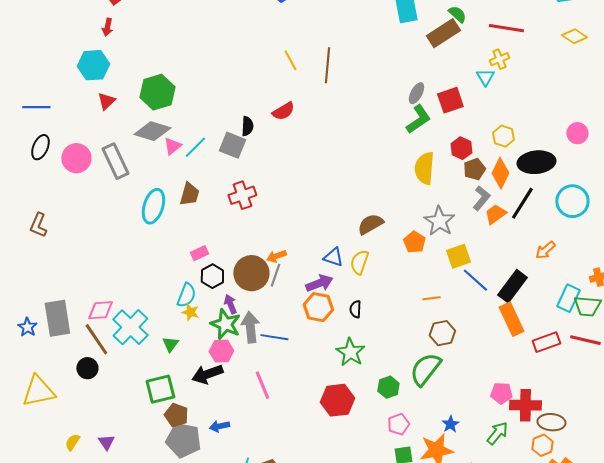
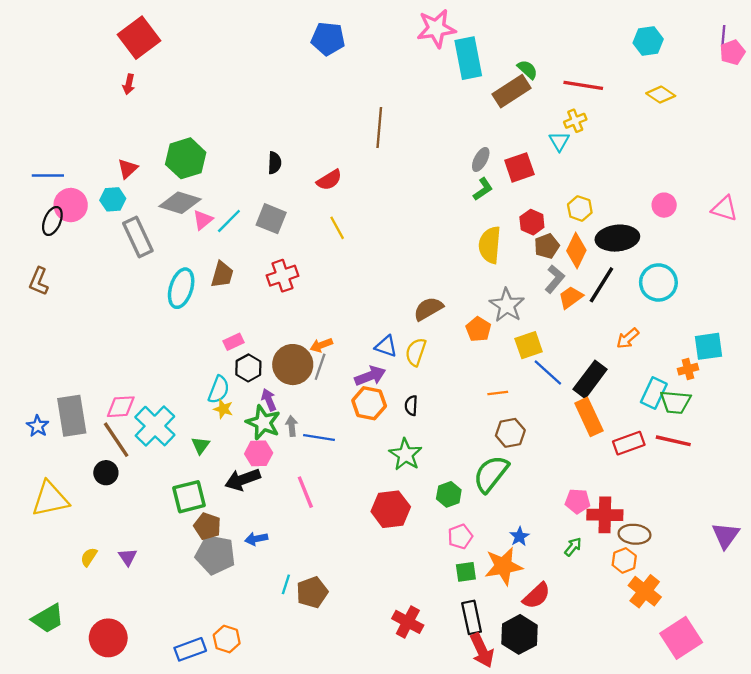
yellow line: (290, 60) -> (337, 228), moved
cyan hexagon: (93, 65) -> (113, 199), moved, size x0.7
green L-shape: (418, 119) -> (483, 189), size x0.7
black semicircle: (247, 126) -> (275, 163), moved
pink circle: (76, 158) -> (71, 205), moved
brown L-shape: (38, 225) -> (39, 281), moved
gray arrow: (250, 327) -> (292, 426), size x0.6
green arrow: (497, 433) -> (573, 547), size x0.7

